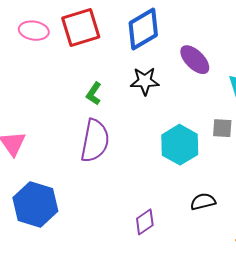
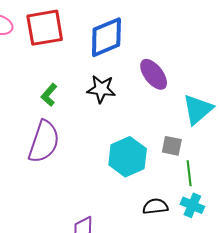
black semicircle: (203, 202) -> (155, 206), moved

